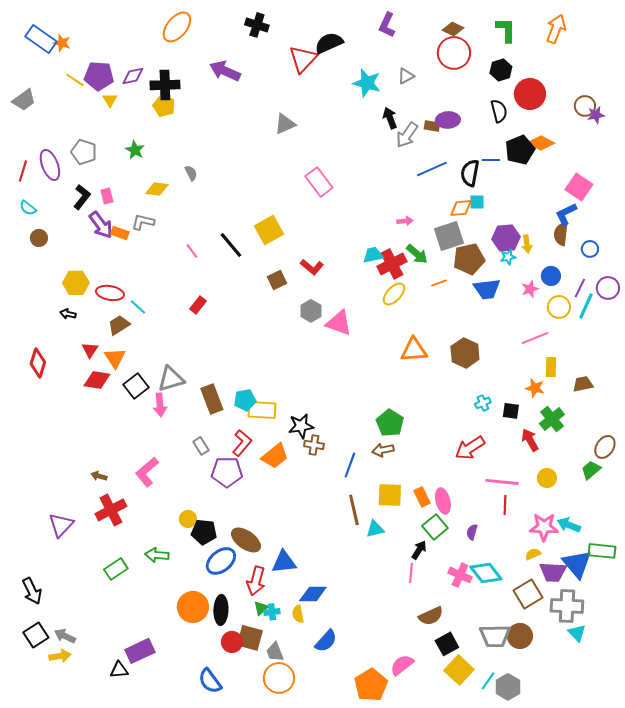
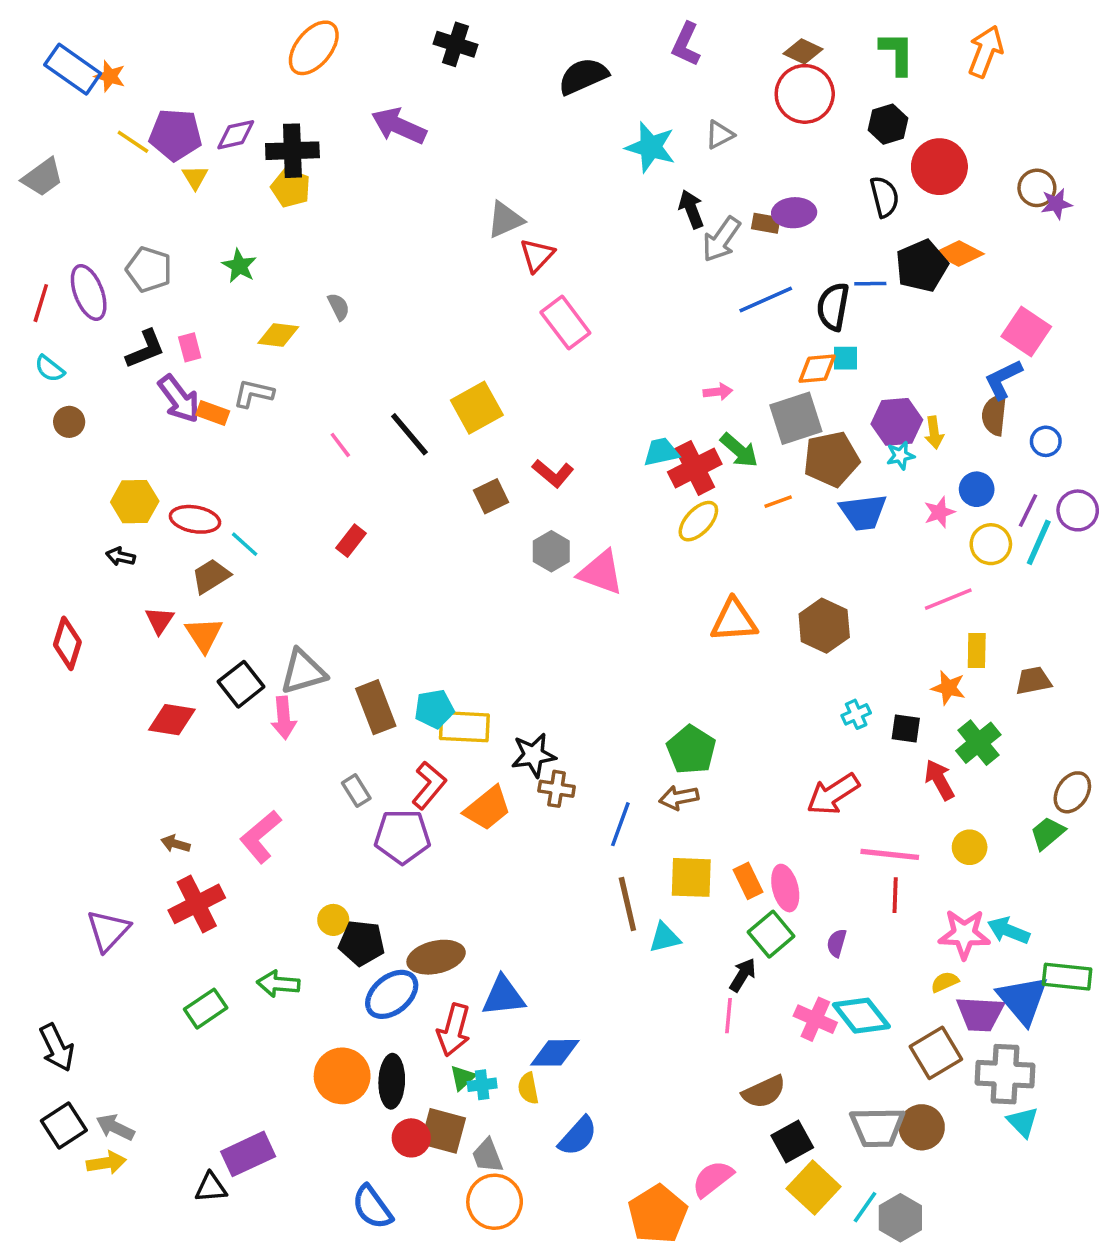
red triangle: (303, 59) -> (537, 255), moved, size x0.7
black L-shape: (82, 197) -> (145, 349), turned 30
red diamond: (97, 380) -> (172, 720), moved
brown ellipse: (246, 540) -> (436, 957), turned -48

